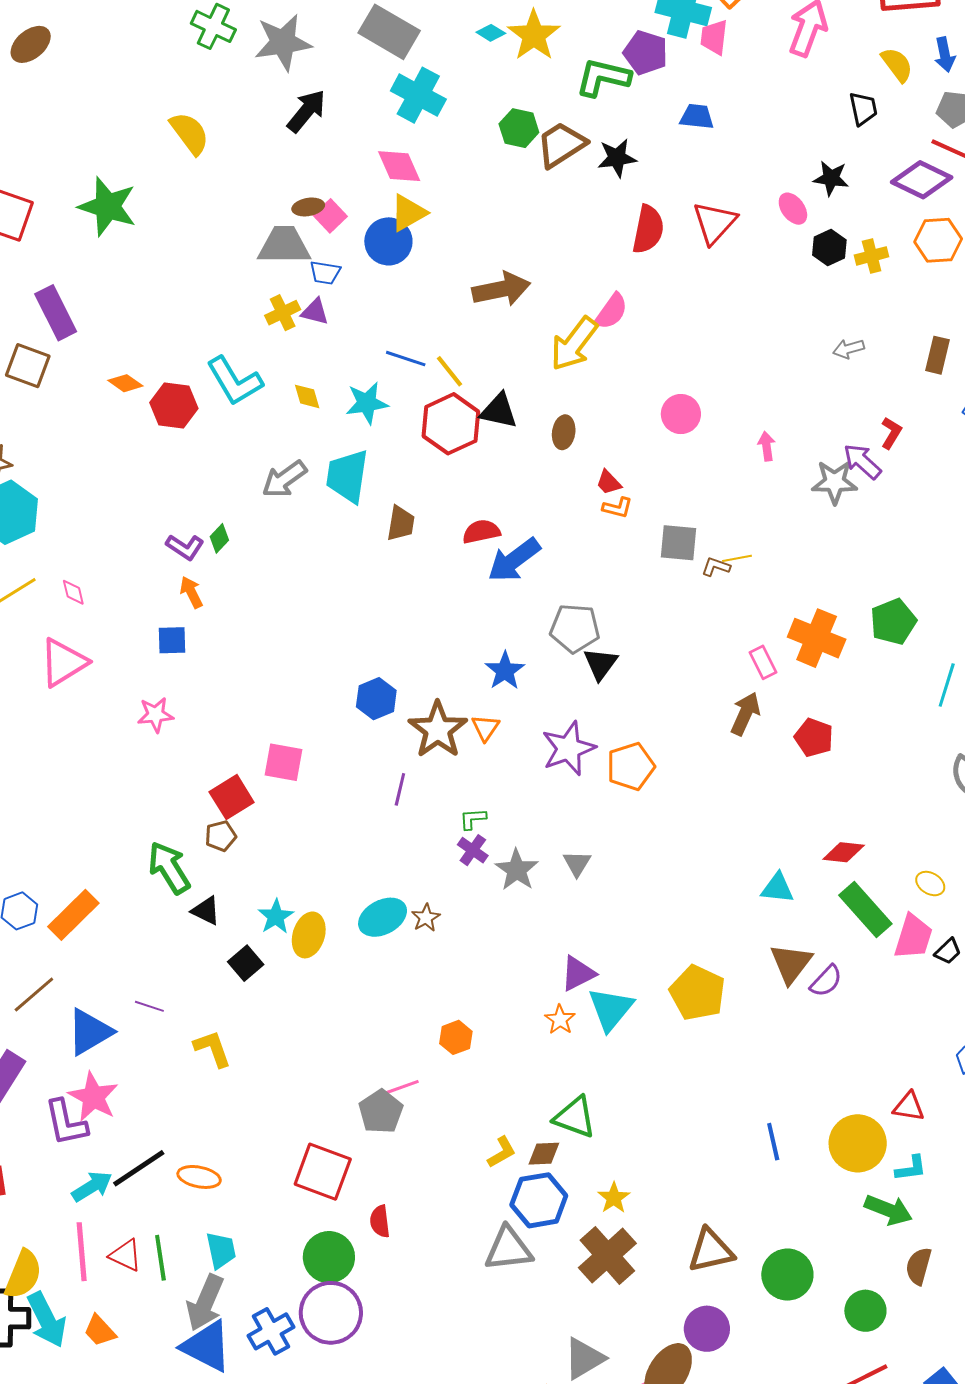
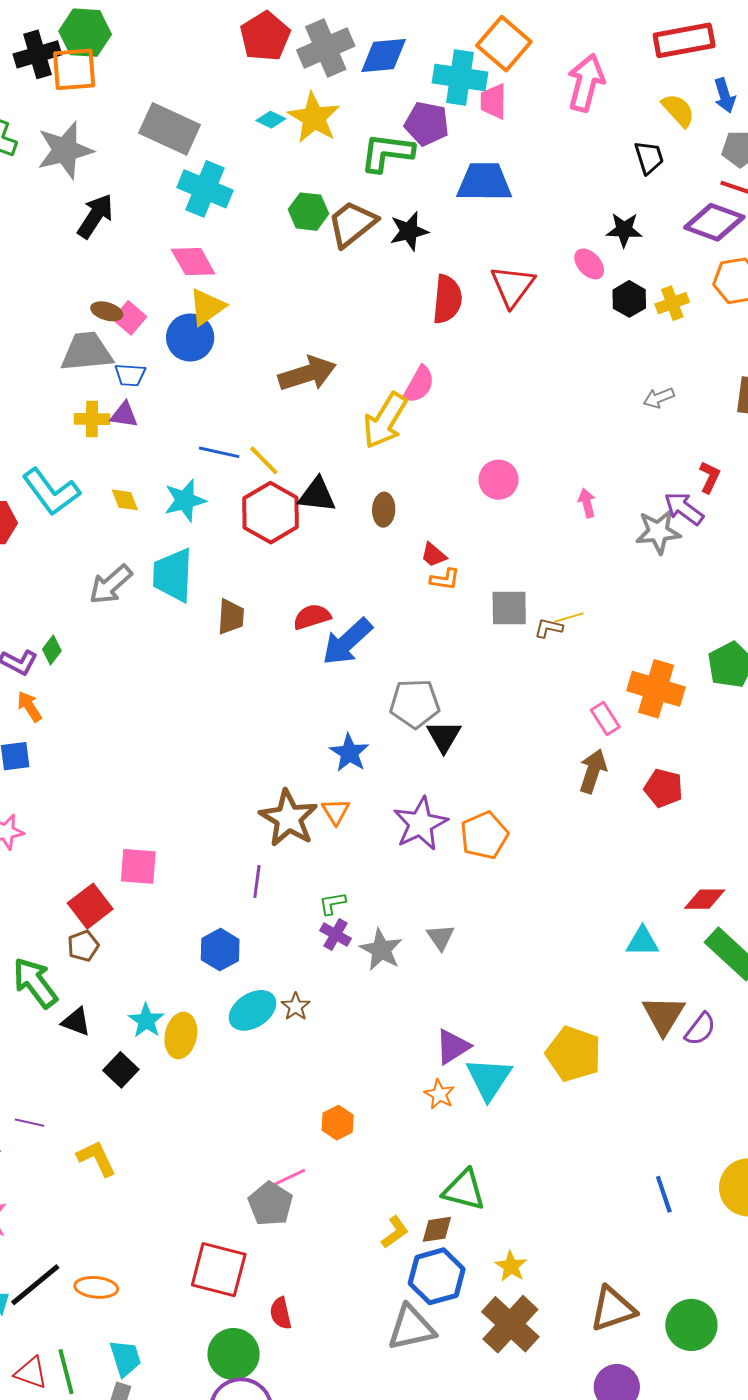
blue trapezoid: (697, 117) -> (484, 182), size x1.6
brown ellipse: (308, 207) -> (107, 311), turned 32
yellow cross: (283, 313) -> (92, 419), turned 32
blue hexagon: (376, 699) -> (220, 950), moved

